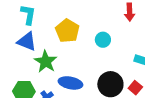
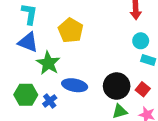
cyan circle: (103, 40) -> (141, 41), moved

